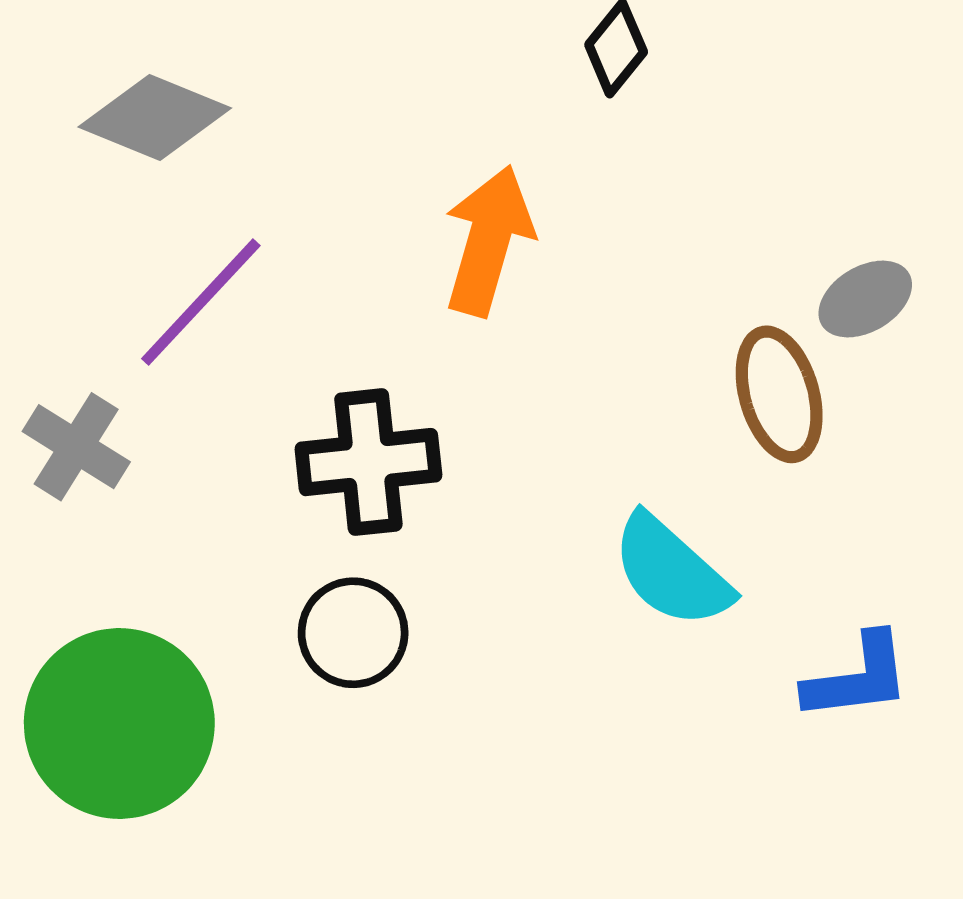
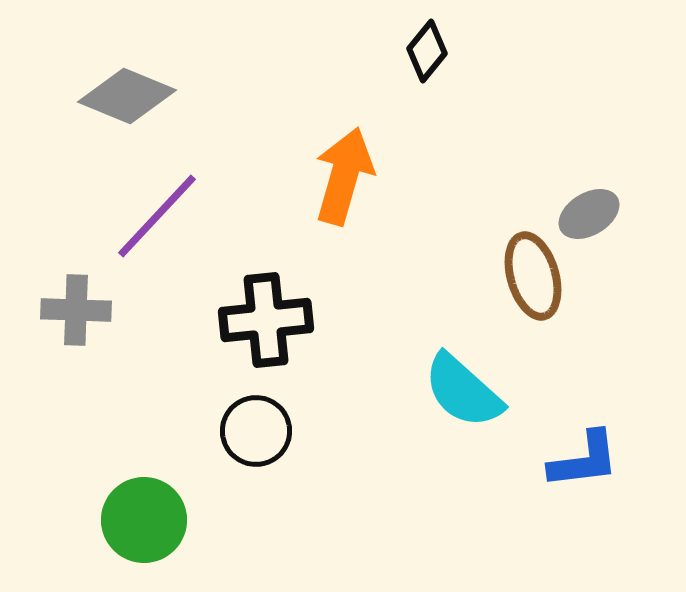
gray cross: (76, 447) -> (76, 310), turned -30
green circle: (119, 723) -> (144, 520), moved, size x0.7

